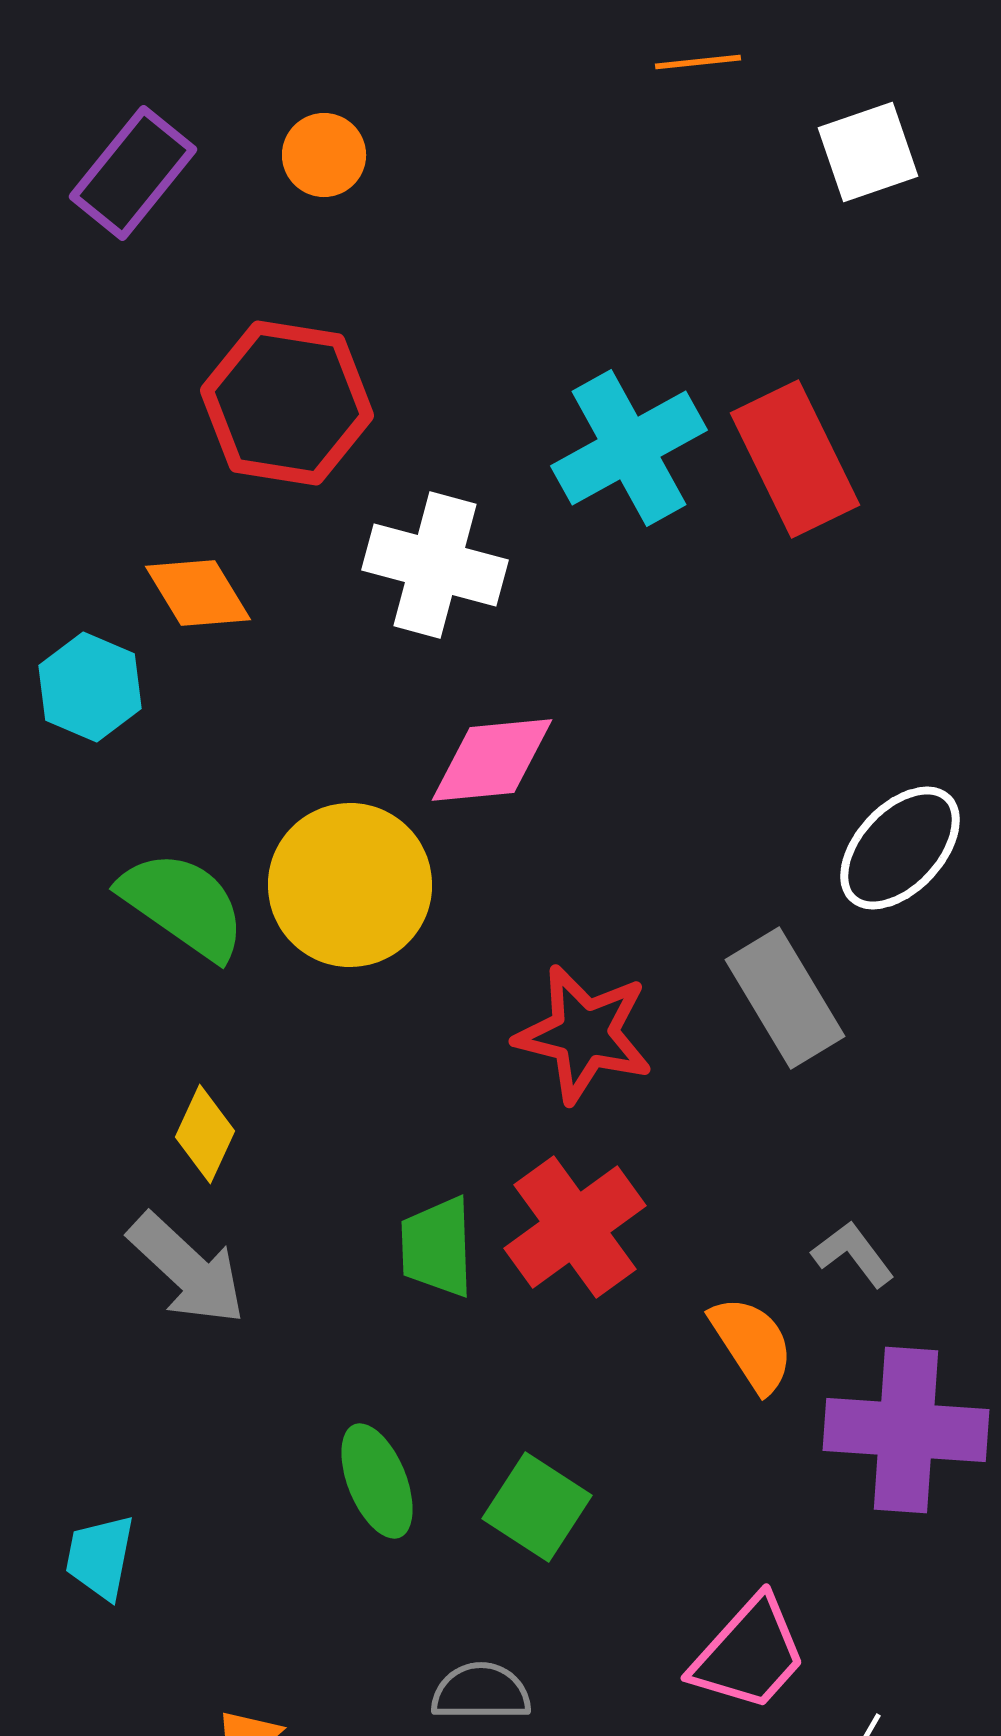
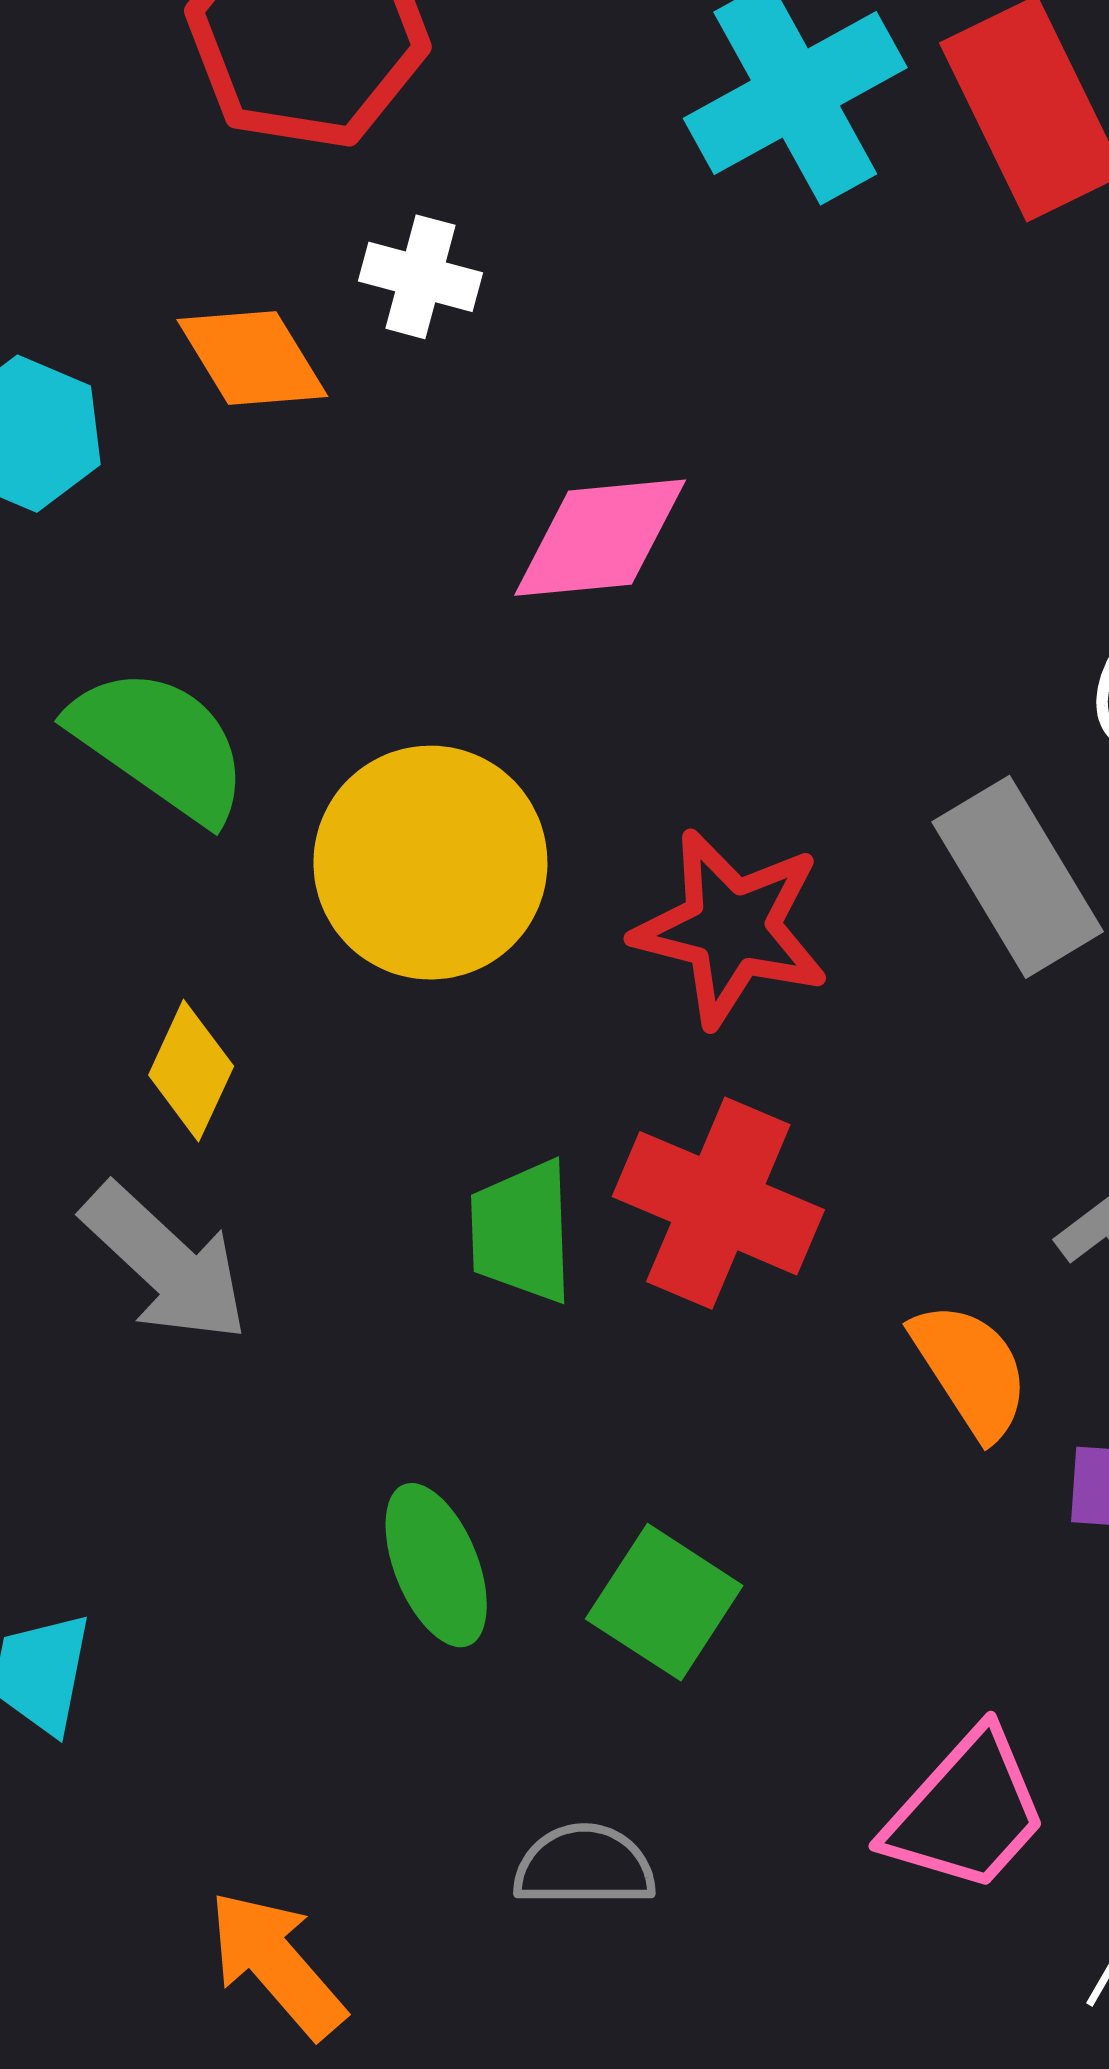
white cross: (435, 565) -> (420, 277), moved, size x0.6
orange diamond: (198, 593) -> (252, 358), moved
yellow circle: (350, 885) -> (430, 863), moved
red cross: (575, 1227) -> (718, 1203), turned -31

